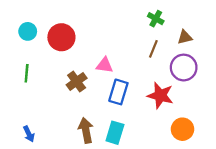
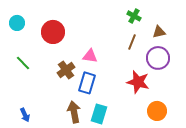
cyan circle: (28, 31) -> (17, 23), moved
green line: (27, 73) -> (23, 63), turned -49
blue rectangle: (118, 92) -> (87, 83), moved

